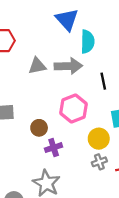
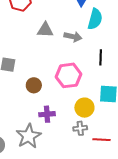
gray arrow: (68, 66) -> (73, 37), size x0.7
purple cross: (54, 148) -> (47, 114), moved

